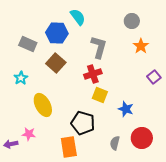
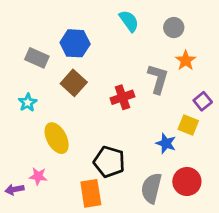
cyan semicircle: (78, 17) -> (129, 21), moved
gray L-shape: (99, 47) -> (158, 79), moved
yellow square: (100, 95) -> (188, 125), moved
gray semicircle: (115, 143) -> (151, 188), size x1.6

